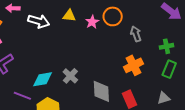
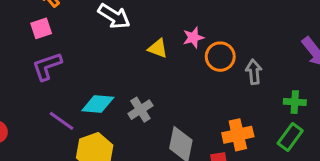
yellow triangle: (69, 16) -> (158, 48), moved
orange circle: (113, 16) -> (220, 57), moved
orange cross: (134, 65) -> (238, 135), moved

